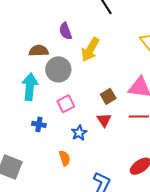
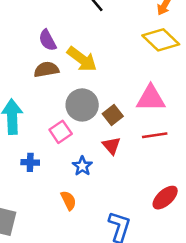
yellow arrow: (90, 50) -> (82, 59), turned -75
brown semicircle: (39, 51) -> (46, 69), moved
gray circle: (58, 69) -> (82, 105), moved

